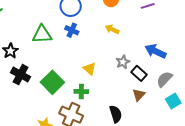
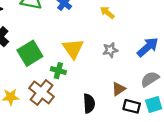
blue arrow: (156, 51) -> (148, 47), turned 100
yellow triangle: (90, 69) -> (73, 49), size x1.5
black rectangle: (139, 73) -> (132, 106), moved, turned -42

